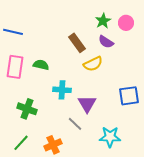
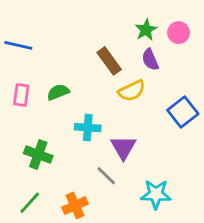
purple semicircle: (106, 42) -> (150, 60), turned 35
green semicircle: (41, 65) -> (58, 92), turned -35
pink rectangle: (15, 67) -> (21, 95), size x0.7
blue square: (129, 96) -> (183, 112), moved, turned -30

